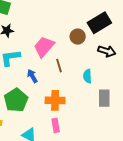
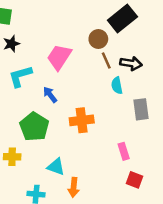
black arrow: (107, 51) -> (131, 63), moved
brown line: (59, 66) -> (106, 60), moved
pink rectangle: (56, 125) -> (124, 151), moved

